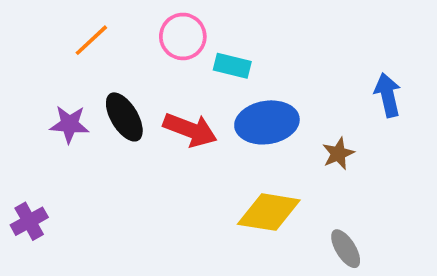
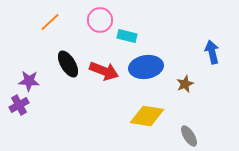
purple star: (69, 124) -> (29, 81), moved
purple cross: (29, 221) -> (19, 105), moved

